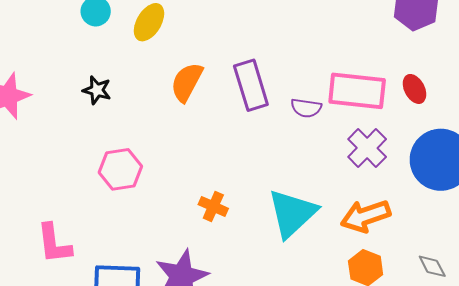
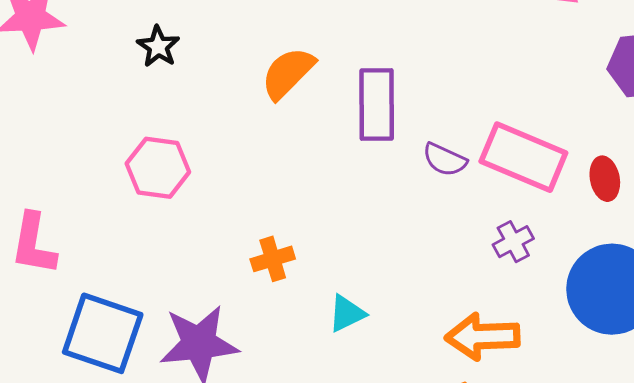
purple cross: (367, 148) -> (513, 242), size x0.7
orange cross: (213, 206) -> (273, 259), turned 32
cyan triangle: (292, 213) -> (347, 313), moved, size x0.5

